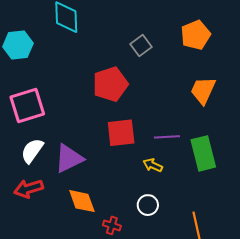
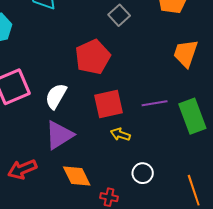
white semicircle: (32, 151) -> (56, 96), moved
yellow arrow: (153, 165) -> (120, 134), moved

